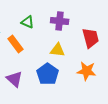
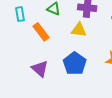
yellow triangle: (58, 50) -> (79, 30), moved

